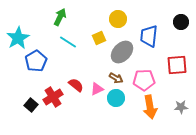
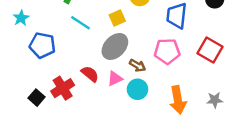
cyan star: (18, 38) -> (21, 18), size x0.6
gray ellipse: (122, 52) -> (115, 47), moved
blue pentagon: (36, 61) -> (42, 45), turned -30
red square: (177, 65) -> (210, 50), turned 35
pink pentagon: (144, 80) -> (167, 51), moved

